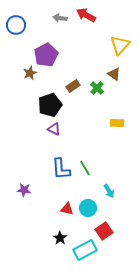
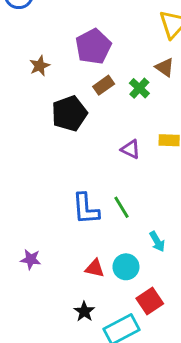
purple pentagon: (46, 55) -> (93, 46), moved
purple triangle: (54, 129) -> (130, 149), moved
purple star: (24, 190) -> (31, 259), moved

